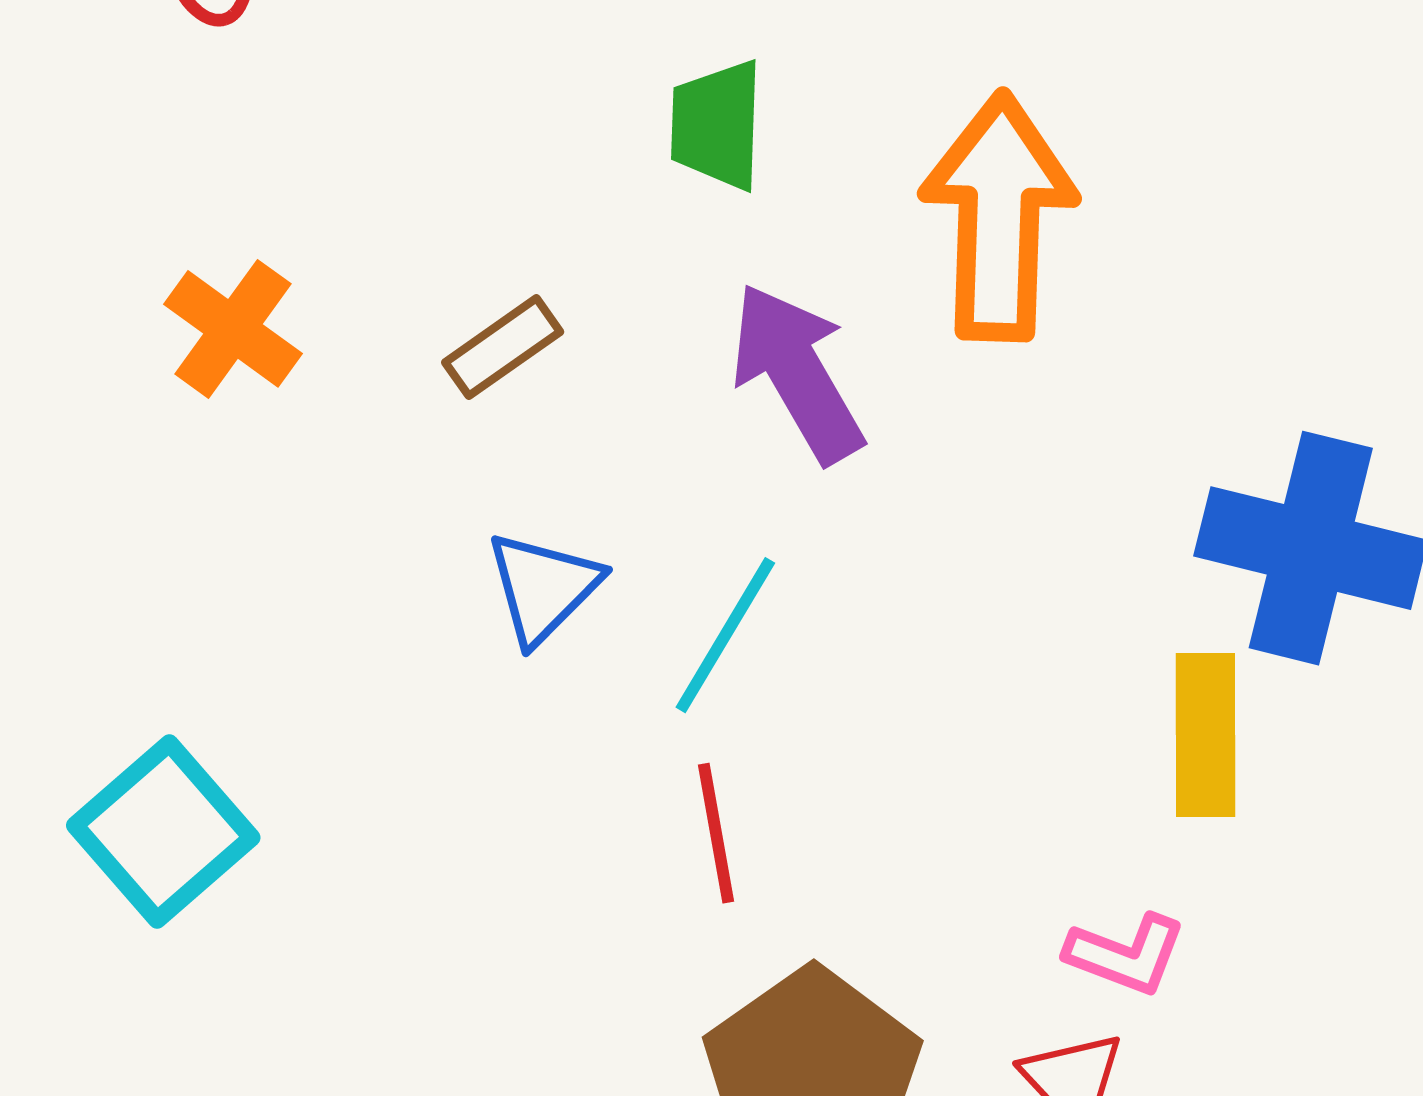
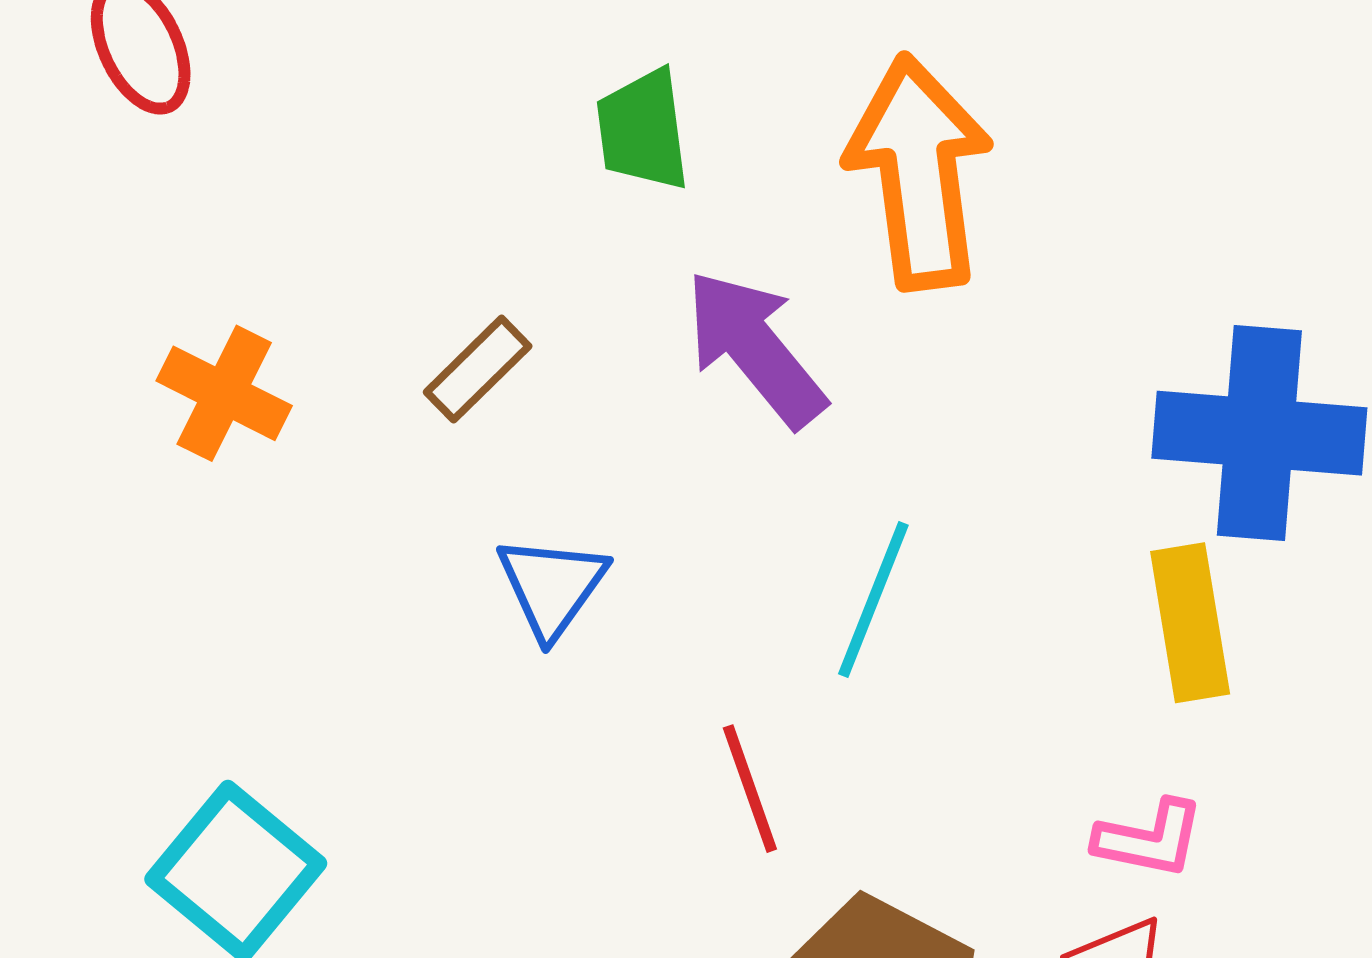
cyan line: (725, 635) -> (873, 599), moved

